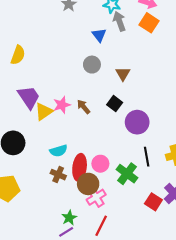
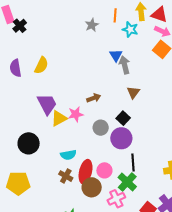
gray arrow: (119, 21) -> (125, 65), moved
gray circle: (92, 65) -> (101, 128), moved
brown arrow: (84, 107) -> (94, 98), moved, turned 104
purple circle: (137, 122) -> (121, 138), moved
black line: (147, 157) -> (133, 163), moved
pink cross: (96, 197) -> (116, 199), moved

